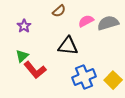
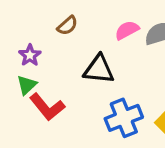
brown semicircle: (59, 11) -> (67, 26), moved
purple star: (24, 26) -> (30, 55), moved

